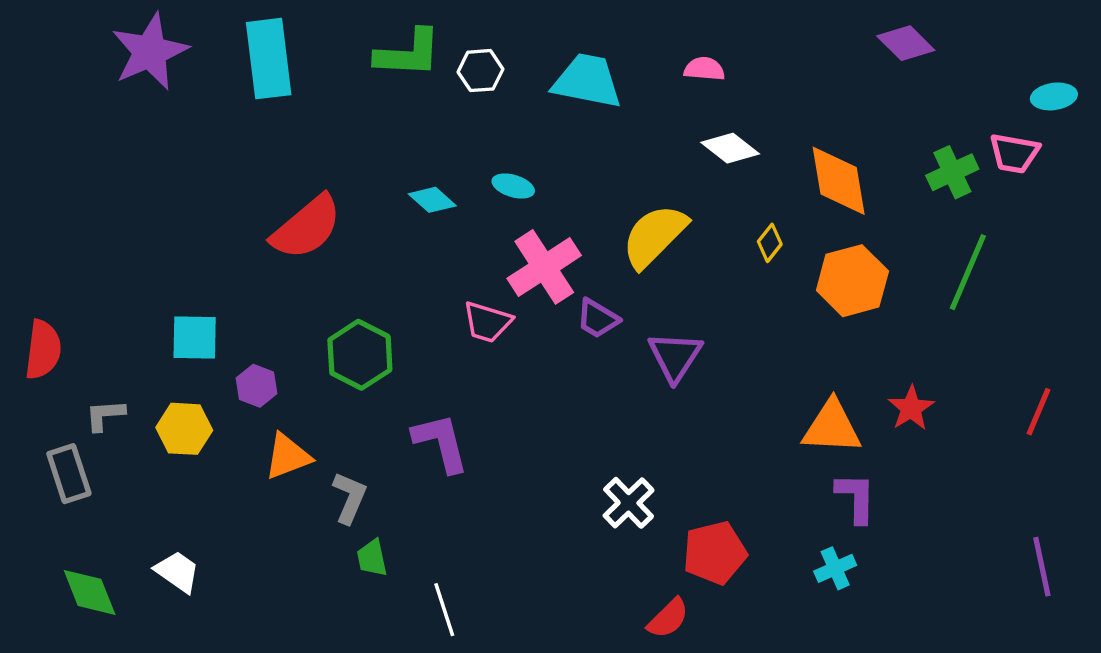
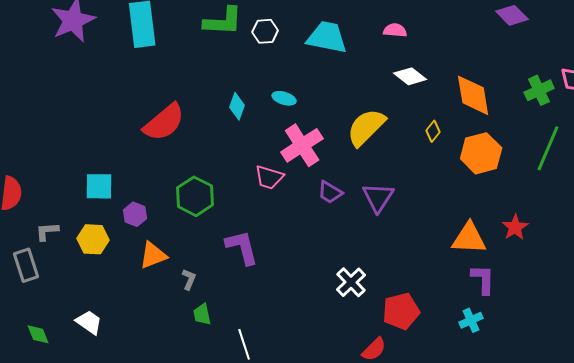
cyan diamond: (432, 200) -> (237, 106), turned 68
purple trapezoid: (598, 319) -> (330, 192), moved
gray L-shape: (350, 498) -> (189, 279), size x0.7
green diamond: (90, 592) -> (38, 334), size x0.7

